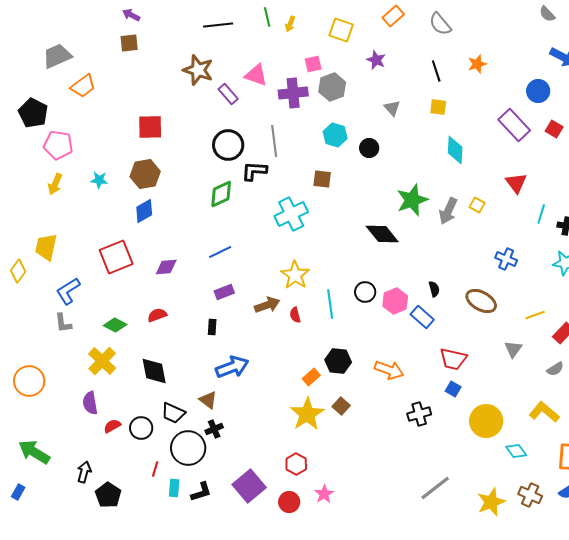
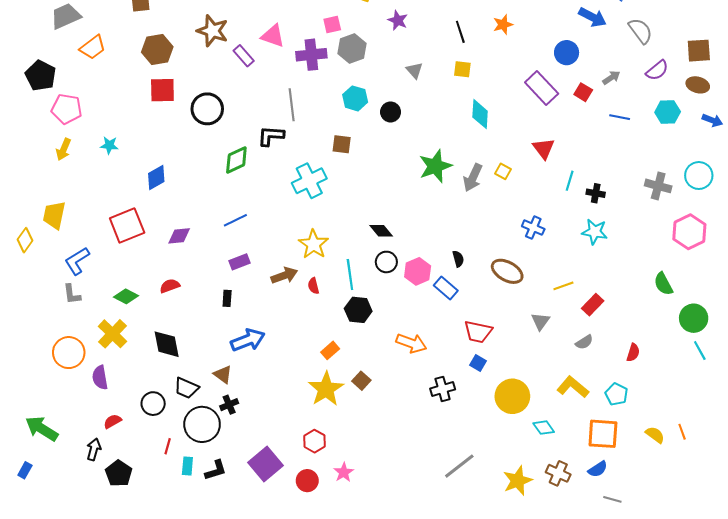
black circle: (228, 145) -> (207, 109), moved
brown hexagon: (145, 174) -> (157, 50), moved
black diamond: (382, 234) -> (381, 231), moved, size x0.7
black hexagon: (338, 361) -> (358, 310), moved
orange circle: (29, 381) -> (69, 353), moved
red semicircle: (112, 426) -> (112, 421), moved

